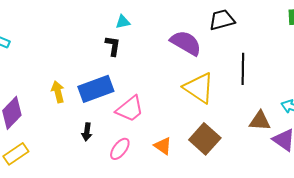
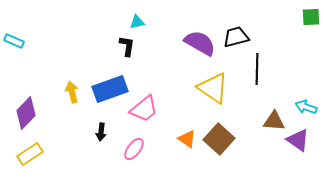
black trapezoid: (222, 20) -> (236, 37), moved
orange triangle: (163, 146) -> (187, 139), moved

